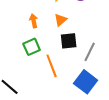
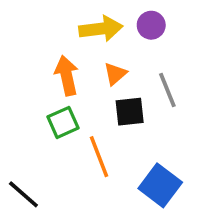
orange arrow: (34, 21) -> (67, 76), size x1.5
gray line: (90, 52) -> (167, 90), moved, turned -48

